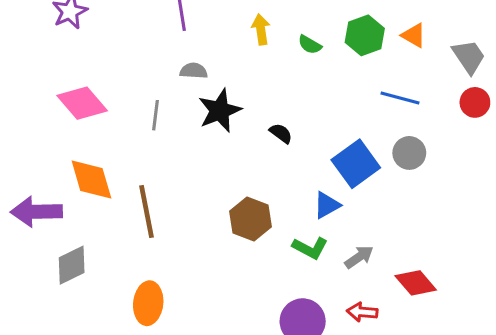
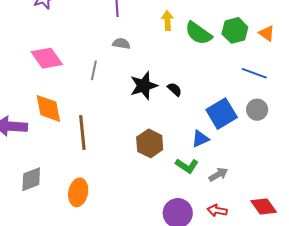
green semicircle: (310, 45) -> (198, 33), size x1.8
black star: (220, 111) -> (144, 86), moved
gray diamond: (72, 265) -> (31, 179), moved
red diamond: (416, 283) -> (264, 207), moved

